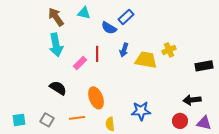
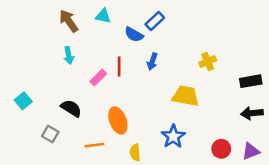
cyan arrow: (56, 45) -> (69, 55), size x0.6
yellow trapezoid: (146, 60) -> (186, 96), moved
black arrow: (192, 100) -> (252, 113), moved
blue star: (141, 111) -> (173, 137), turned -30
cyan square: (19, 120) -> (23, 101), moved, turned -32
gray square: (47, 120) -> (50, 134), moved
purple triangle: (204, 123) -> (251, 151), turned -35

